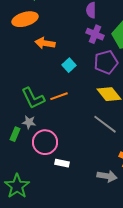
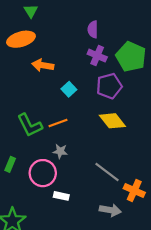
gray star: (29, 122) -> (60, 151), moved
gray line: (105, 124) -> (107, 172), moved

